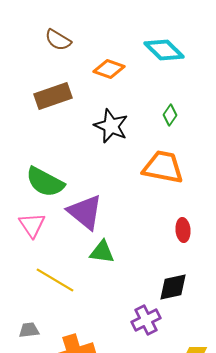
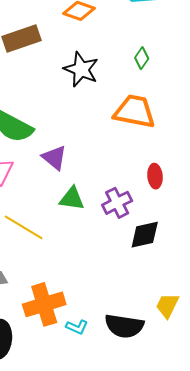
purple triangle: (85, 212) -> (54, 158), size x0.7
purple cross: (146, 320) -> (117, 203), moved

